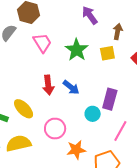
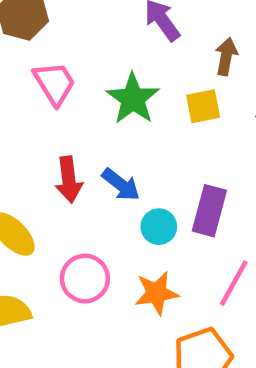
cyan circle: (93, 114) -> (159, 227), moved
orange star: (76, 150) -> (157, 293), moved

